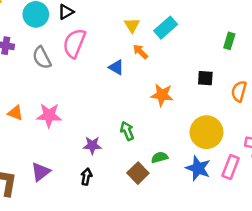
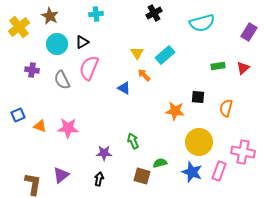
green rectangle: (229, 41) -> (218, 66), turned 64
orange star: (162, 95) -> (175, 111), moved
brown square: (138, 173) -> (142, 176), turned -30

